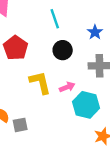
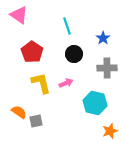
yellow L-shape: (40, 83) -> (41, 83), moved
pink arrow: (67, 87) -> (66, 83), moved

